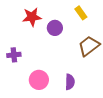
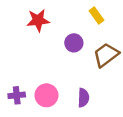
purple circle: (55, 28) -> (74, 43), moved
purple cross: (14, 55) -> (17, 95), moved

